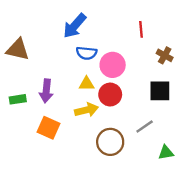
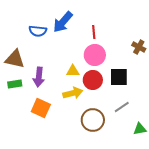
red line: (141, 29) -> (94, 32), moved
brown triangle: (18, 49) -> (15, 59), moved
blue semicircle: (86, 53) -> (38, 31), moved
black square: (160, 91) -> (119, 77), moved

